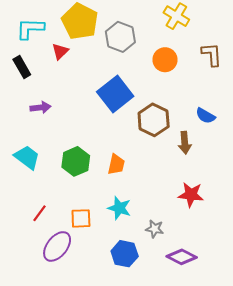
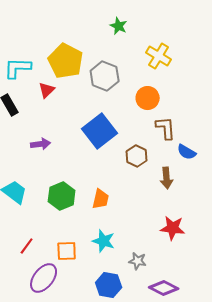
brown L-shape: (212, 55) -> (166, 128), moved
purple arrow: (40, 107) -> (41, 144), moved
brown hexagon: (154, 120) -> (137, 156), size x0.7

